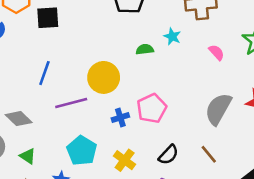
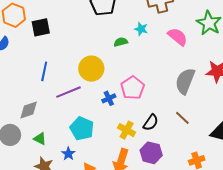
pink semicircle: (216, 52) -> (178, 37), size x1.5
gray diamond: (19, 119) -> (29, 110), turned -55
yellow cross: (125, 160) -> (127, 130), moved

